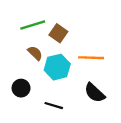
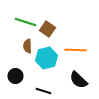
green line: (33, 25) -> (25, 22), turned 35
brown semicircle: (35, 53) -> (27, 46), turned -136

